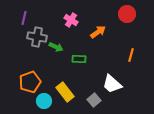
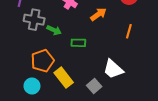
orange line: (131, 55) -> (129, 31), moved
orange pentagon: (30, 82) -> (43, 61), moved
cyan circle: (44, 101) -> (32, 86), moved

